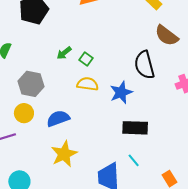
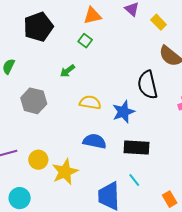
green square: (86, 59) -> (85, 41), moved
yellow circle: (24, 113) -> (38, 160), moved
blue semicircle: (58, 118) -> (95, 141), moved, turned 30

